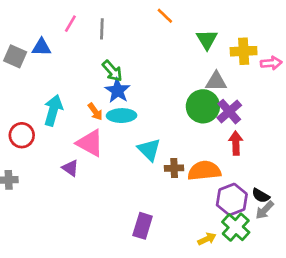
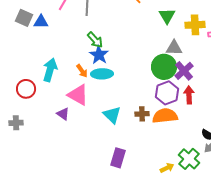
gray square: (15, 56) -> (24, 18), moved
cyan triangle: (149, 150) -> (112, 115), moved
purple hexagon: (232, 200) -> (167, 93), moved

